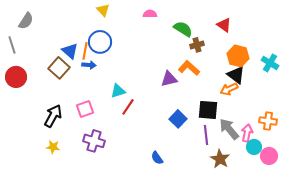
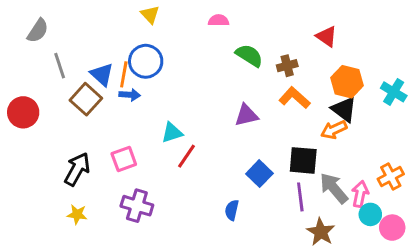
green semicircle: (183, 29) -> (249, 55), moved
gray line: (12, 45) -> (60, 66), moved
orange L-shape: (189, 68) -> (294, 98), moved
orange cross: (268, 121) -> (391, 176), turned -36
blue semicircle: (157, 158) -> (232, 210), moved, turned 48

